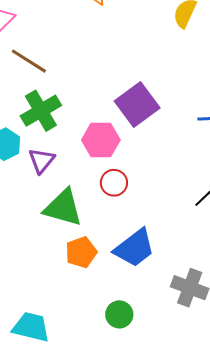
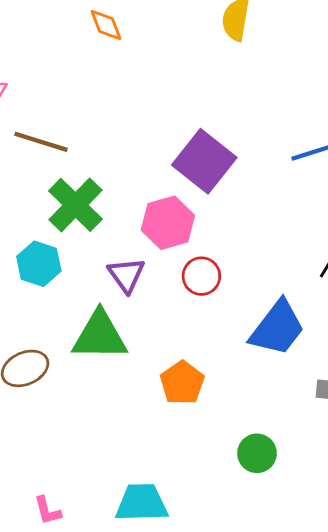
purple triangle: (42, 161) -> (126, 275), moved
green triangle: (63, 208) -> (100, 336), moved
blue trapezoid: (134, 248) -> (277, 328), moved

